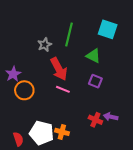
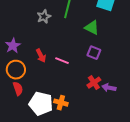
red arrow: (59, 69) -> (41, 56), moved, size x0.6
orange circle: (24, 90) -> (16, 70), moved
red cross: (95, 120) -> (94, 83), moved, turned 32
red semicircle: (18, 139) -> (18, 89), moved

